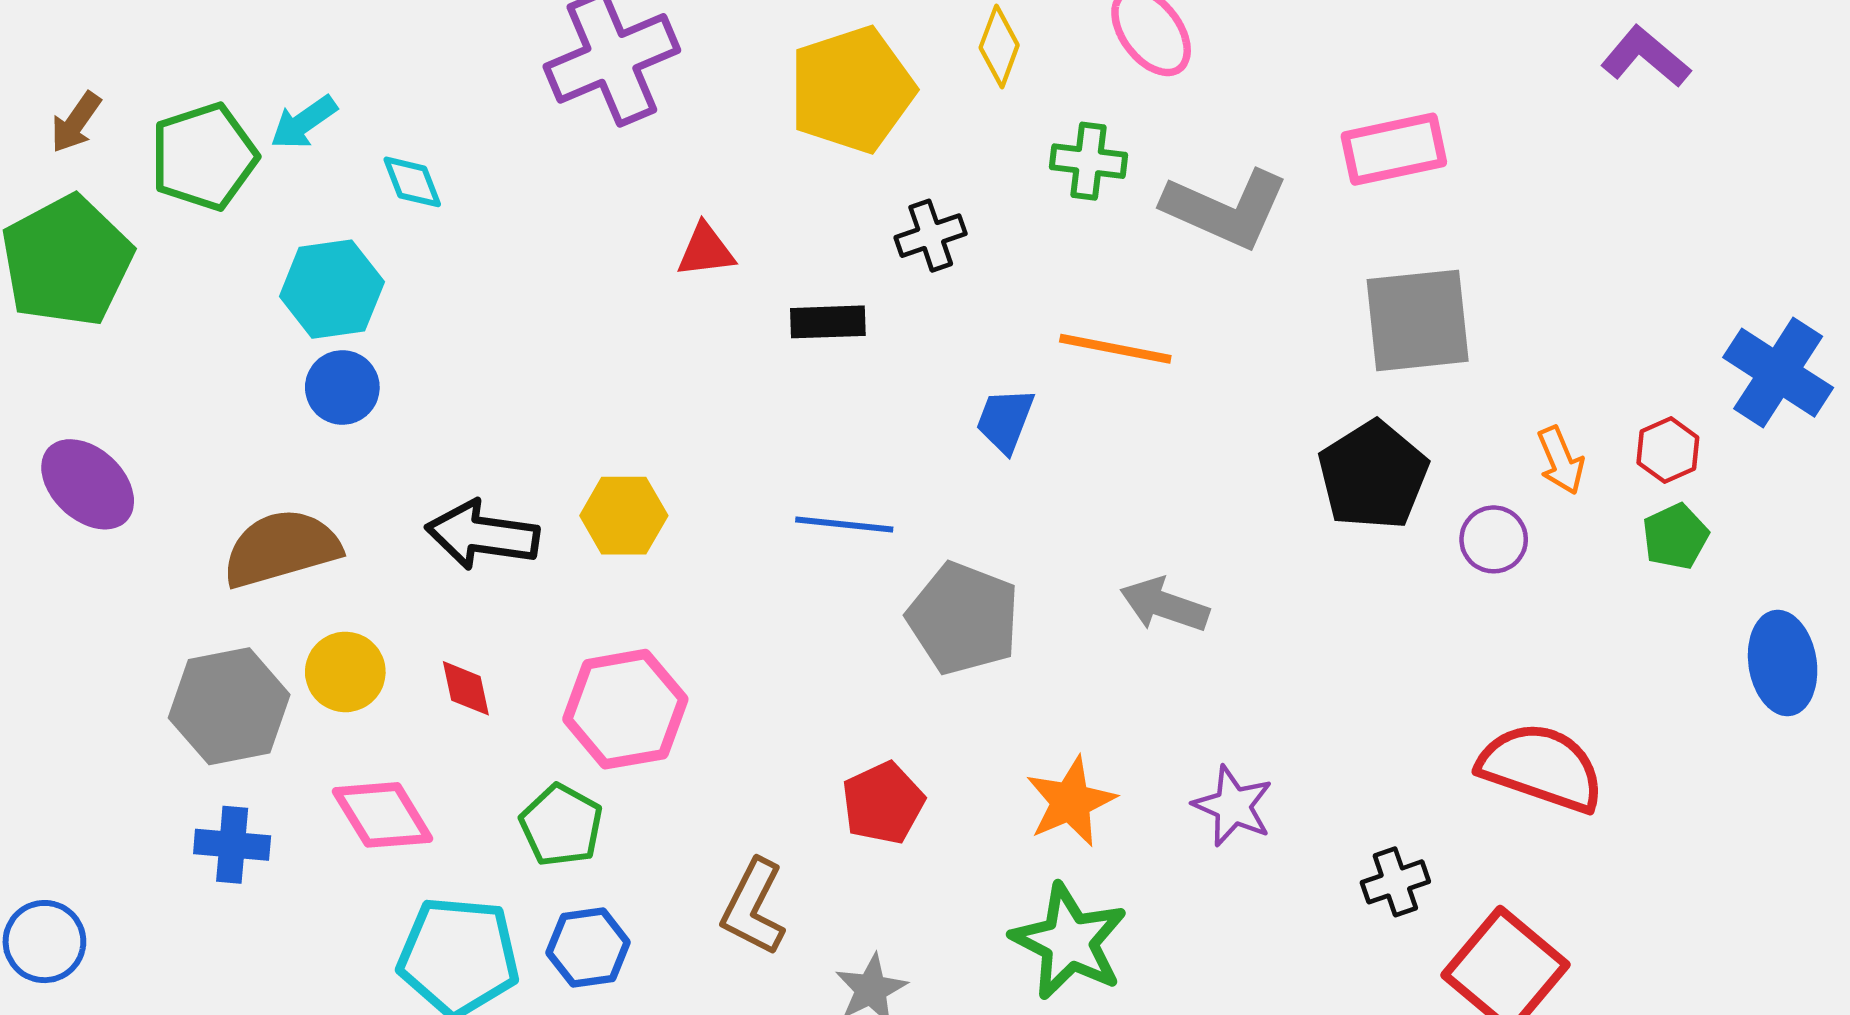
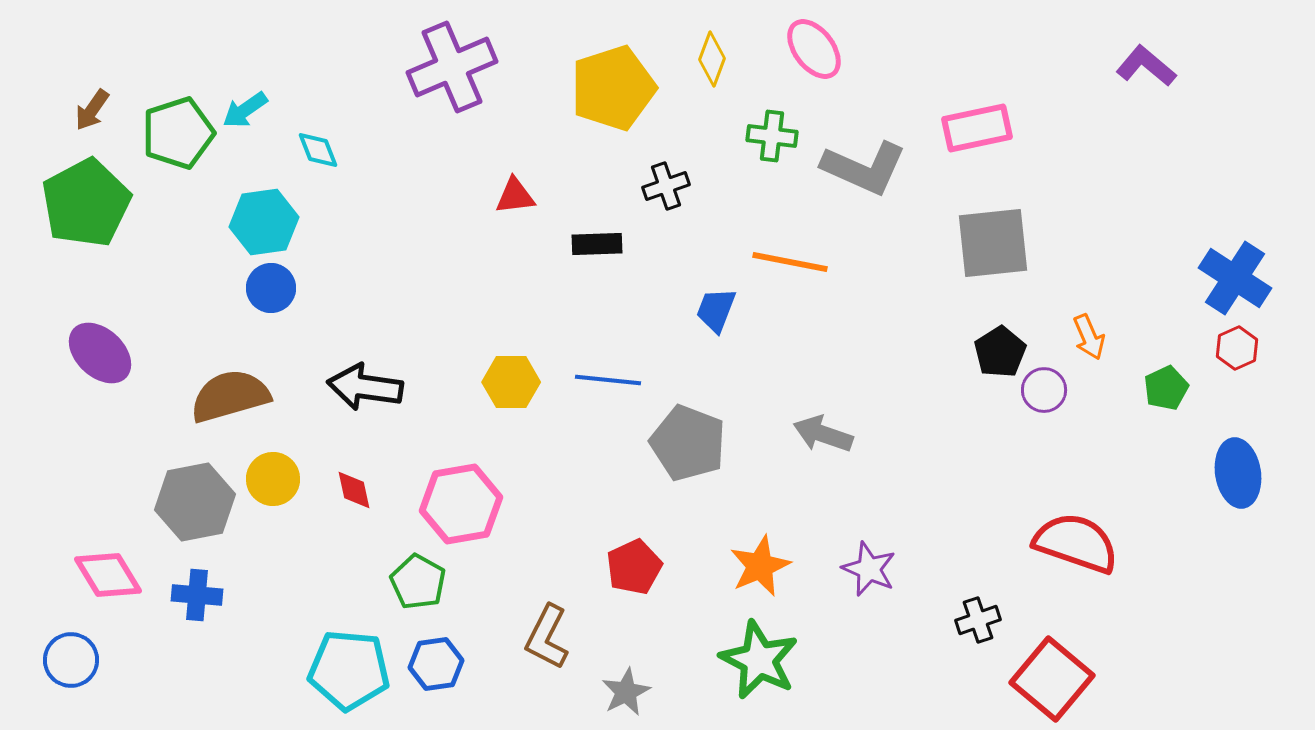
red hexagon: (1668, 450) -> (1237, 348), moved
black pentagon: (1373, 475) -> (1000, 352), moved, size x0.7
yellow hexagon: (624, 516) -> (511, 382), moved
pink diamond: (383, 815) -> (108, 575), moved

